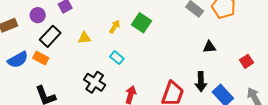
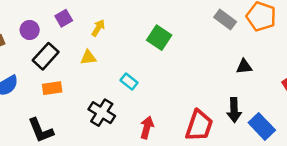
yellow arrow: (115, 27) -> (98, 28), moved
orange rectangle: (41, 58) -> (52, 88), moved, turned -35

